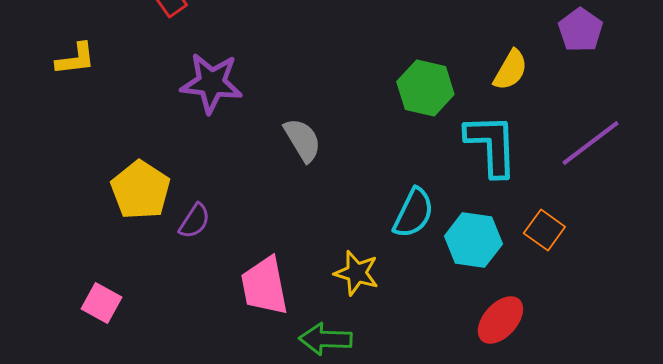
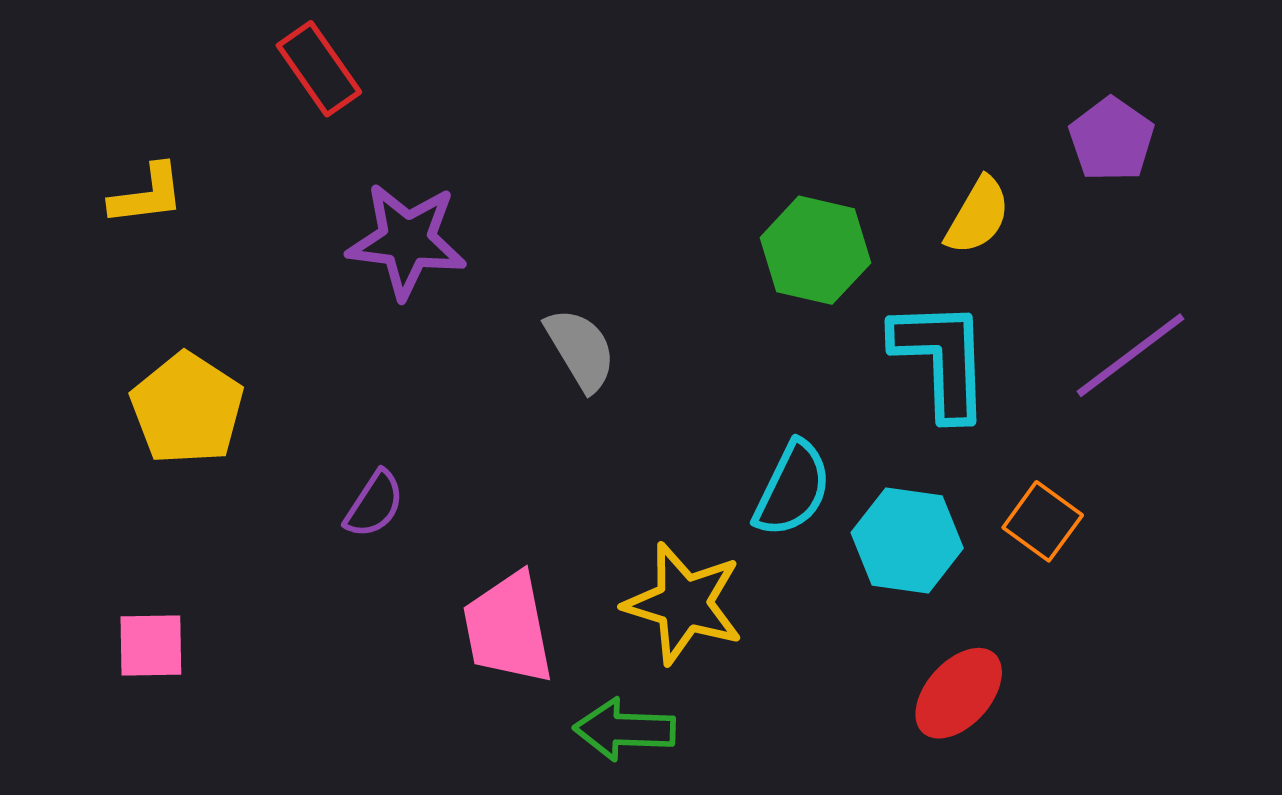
yellow pentagon: (140, 190) -> (187, 409), moved
yellow star: (356, 273) -> (684, 603), size x1.4
pink square: (101, 303) -> (151, 645), moved, turned -30

